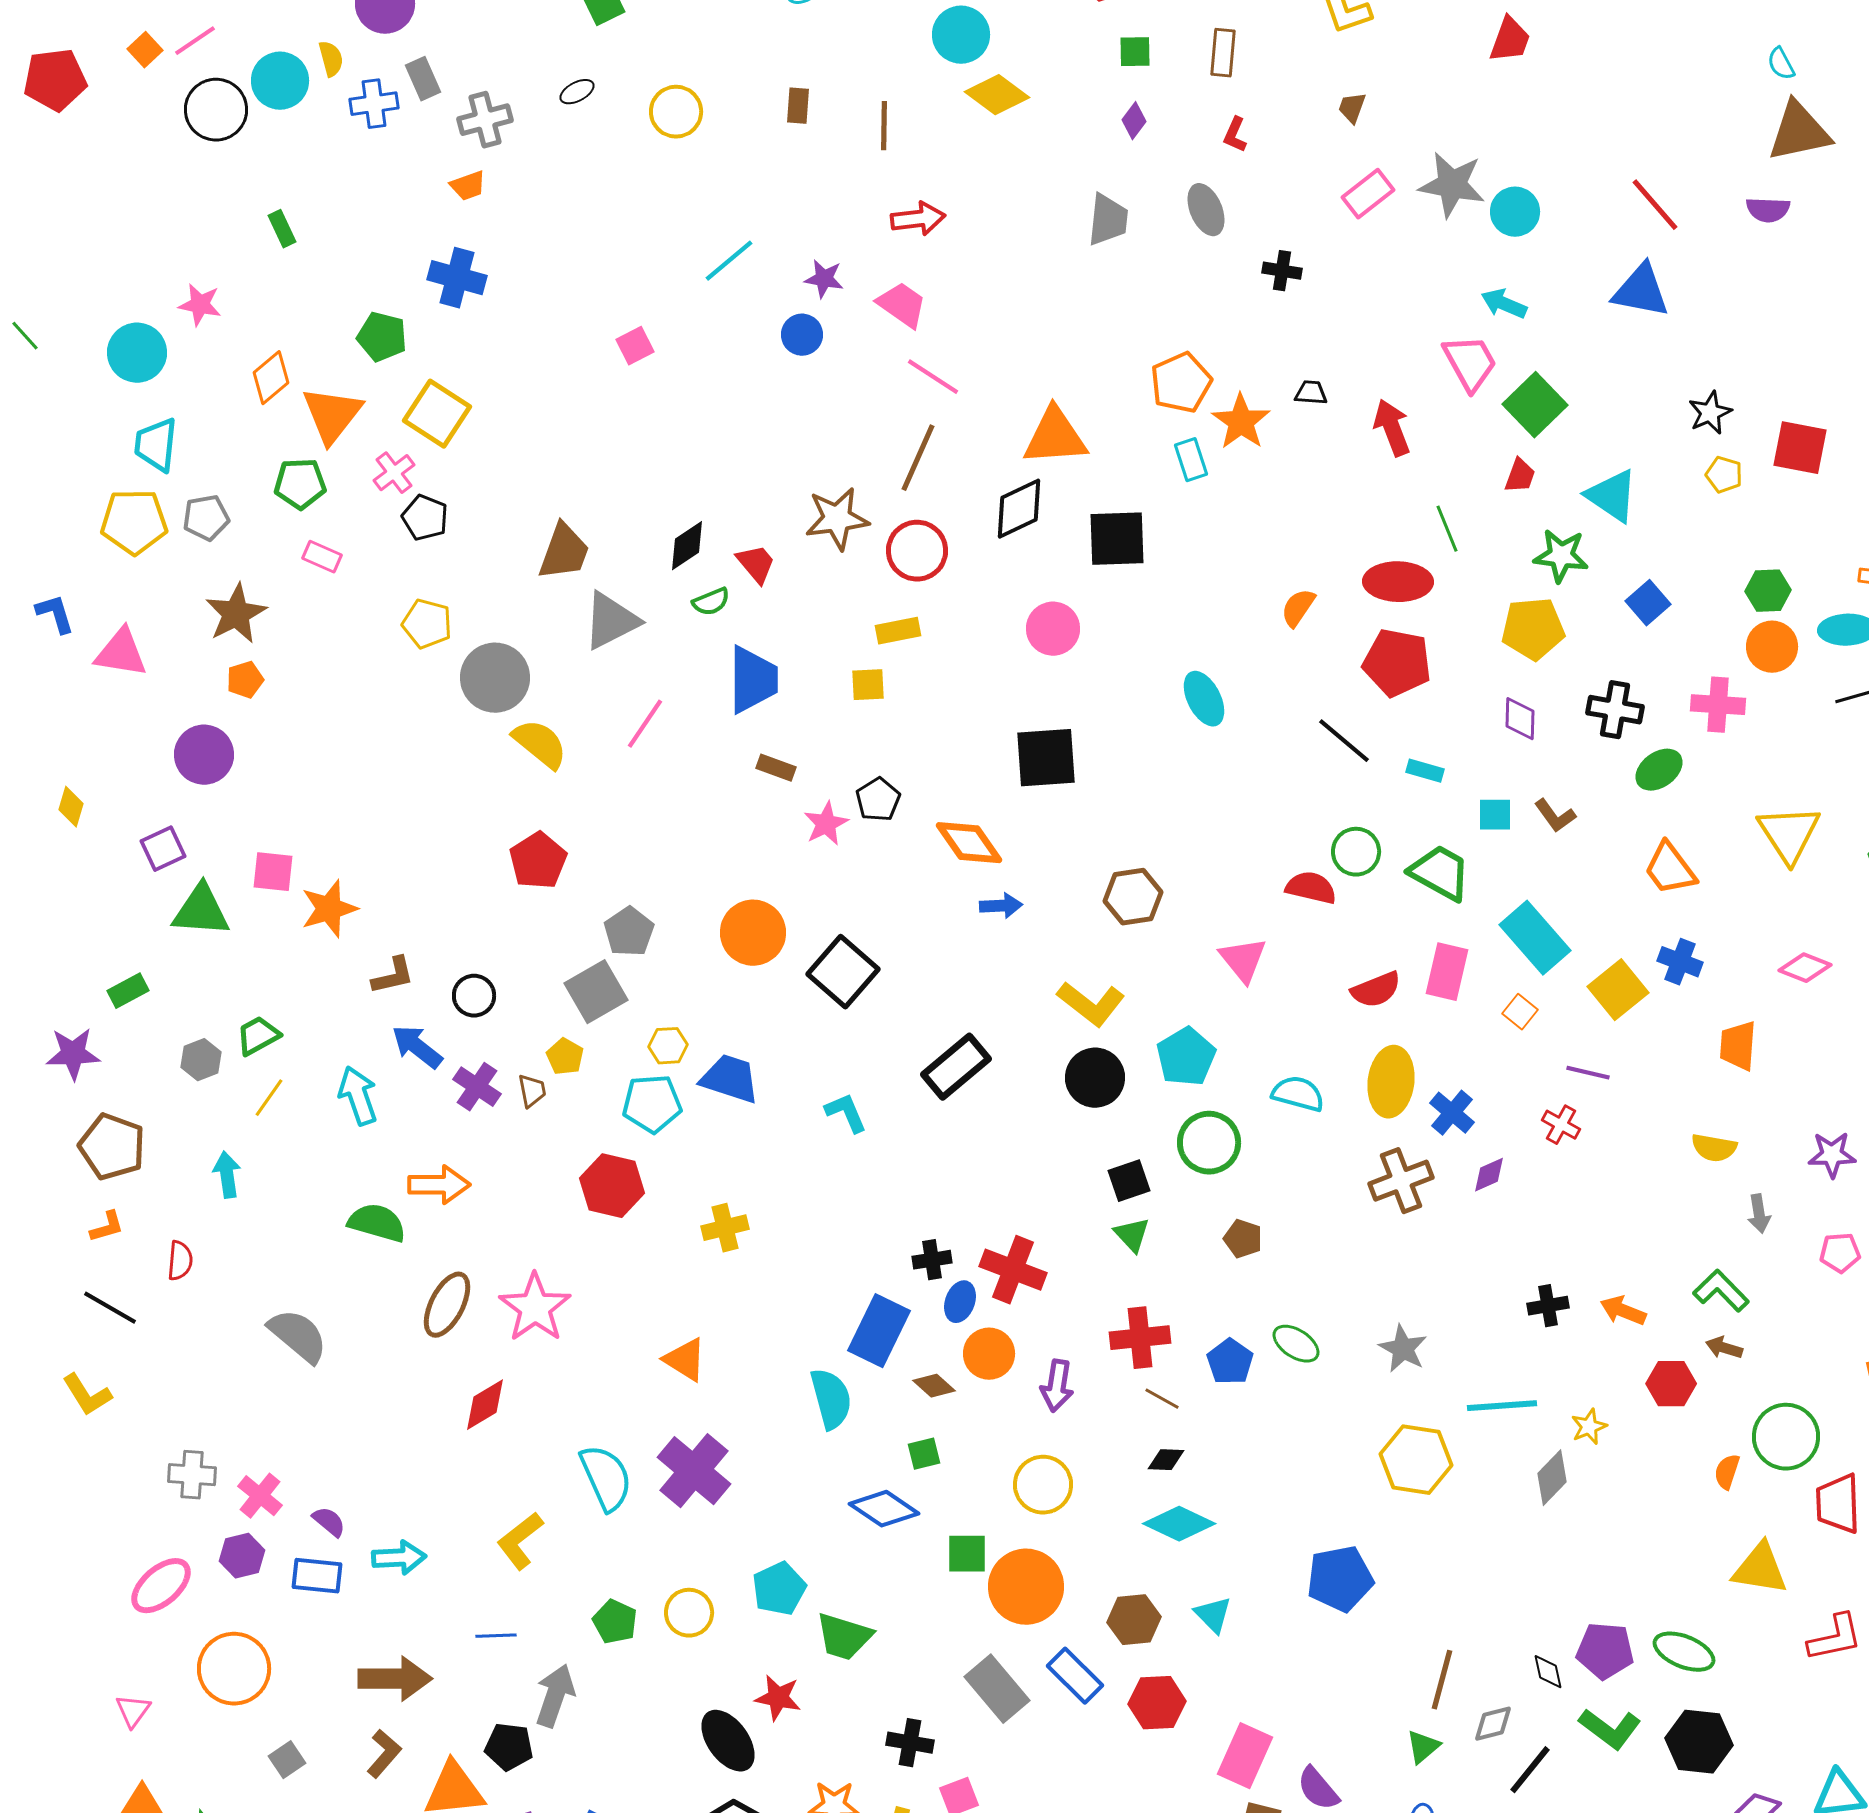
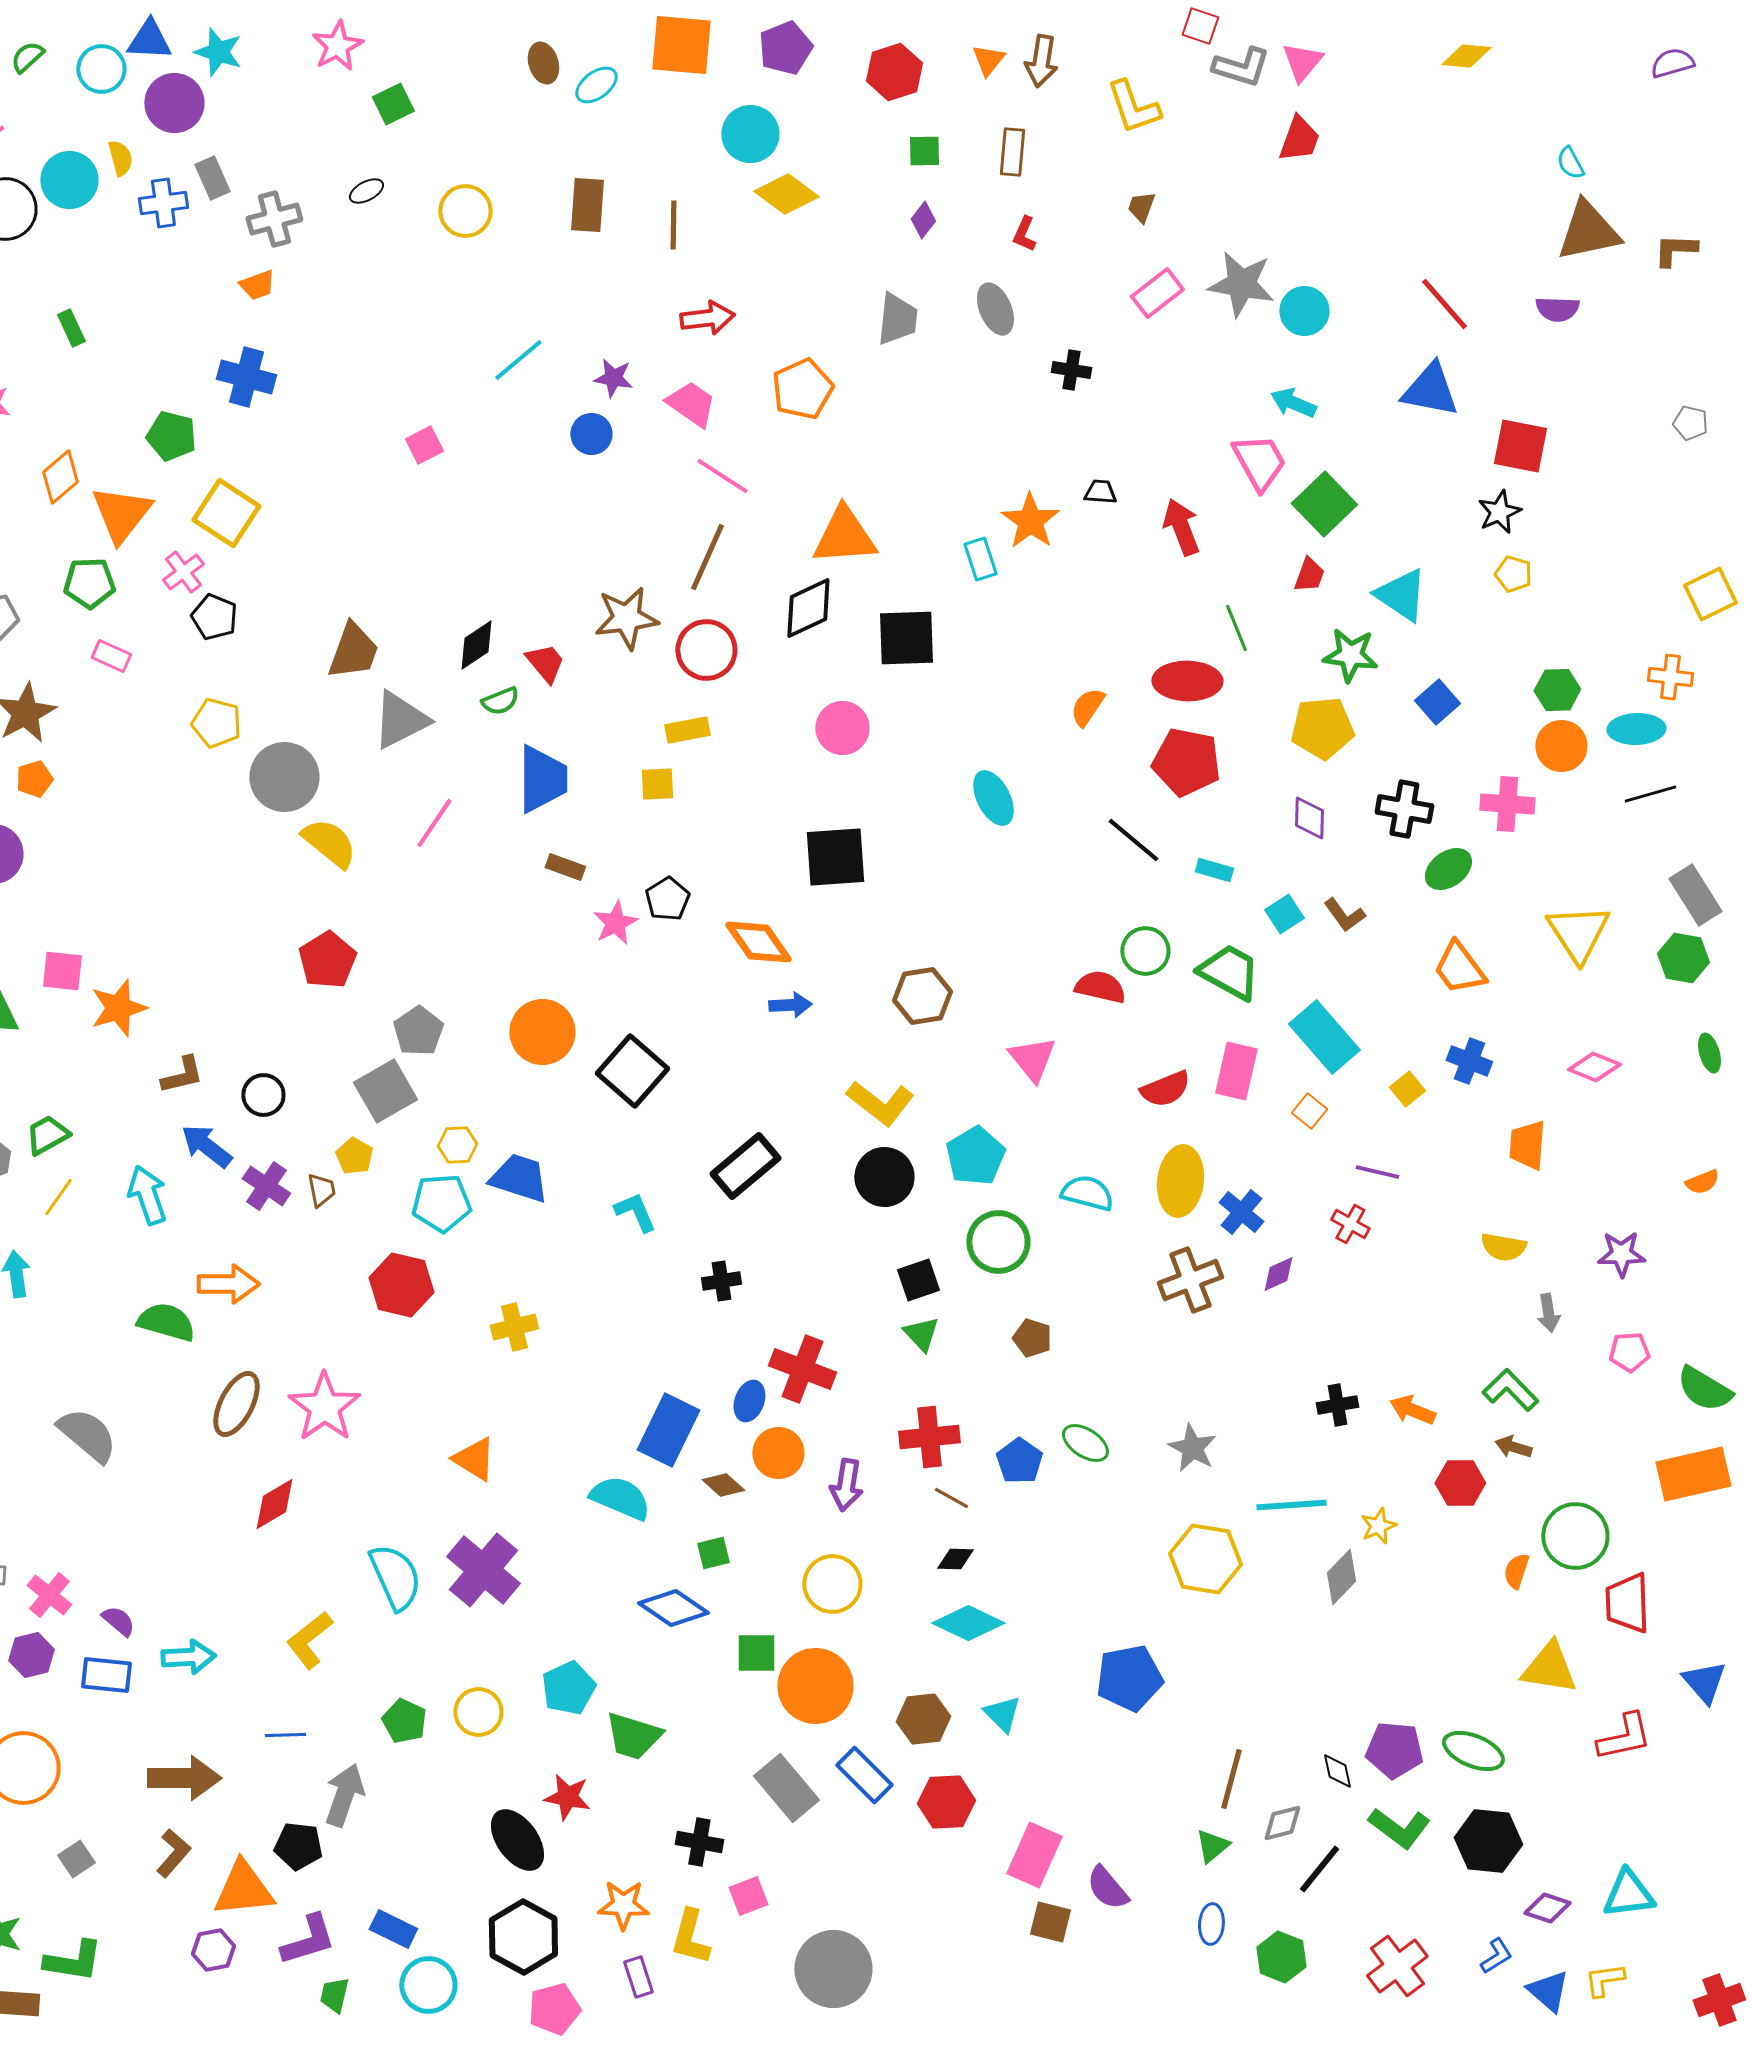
brown rectangle: (798, 106) -> (587, 205), size x1.5
orange pentagon: (1181, 383) -> (802, 389), moved
red square: (1800, 448) -> (1520, 446), moved
cyan square: (1495, 815) -> (1284, 914), turned -33
yellow square: (1618, 990) -> (1407, 1089), size x0.6
black cross: (932, 1260) -> (721, 1281), moved
cyan semicircle: (831, 1399) -> (620, 1498), turned -52

